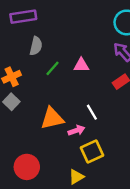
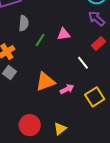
white line: (92, 112) -> (83, 63), moved
yellow square: (92, 152) -> (95, 97), moved
yellow triangle: (76, 177) -> (60, 129), moved

